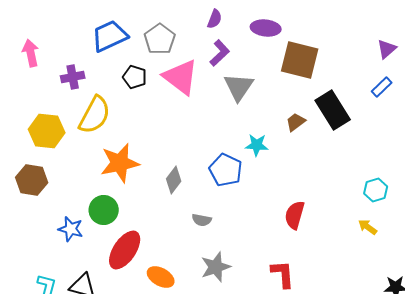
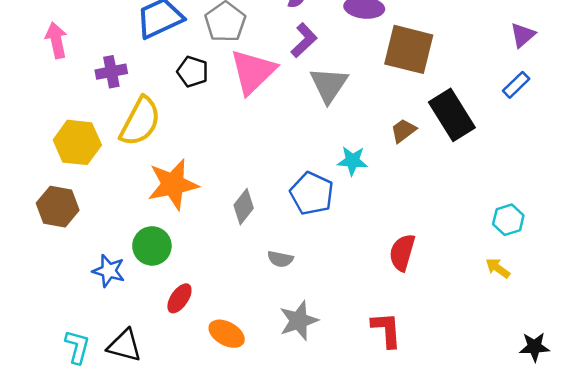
pink triangle: (181, 77) -> (253, 72), turned 39
red ellipse: (125, 250) -> (179, 298), size x0.6

